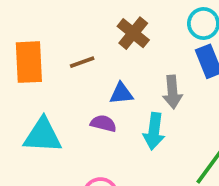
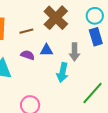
brown cross: (133, 33) -> (56, 18), size x1.4
purple semicircle: (103, 123) -> (28, 55), moved

